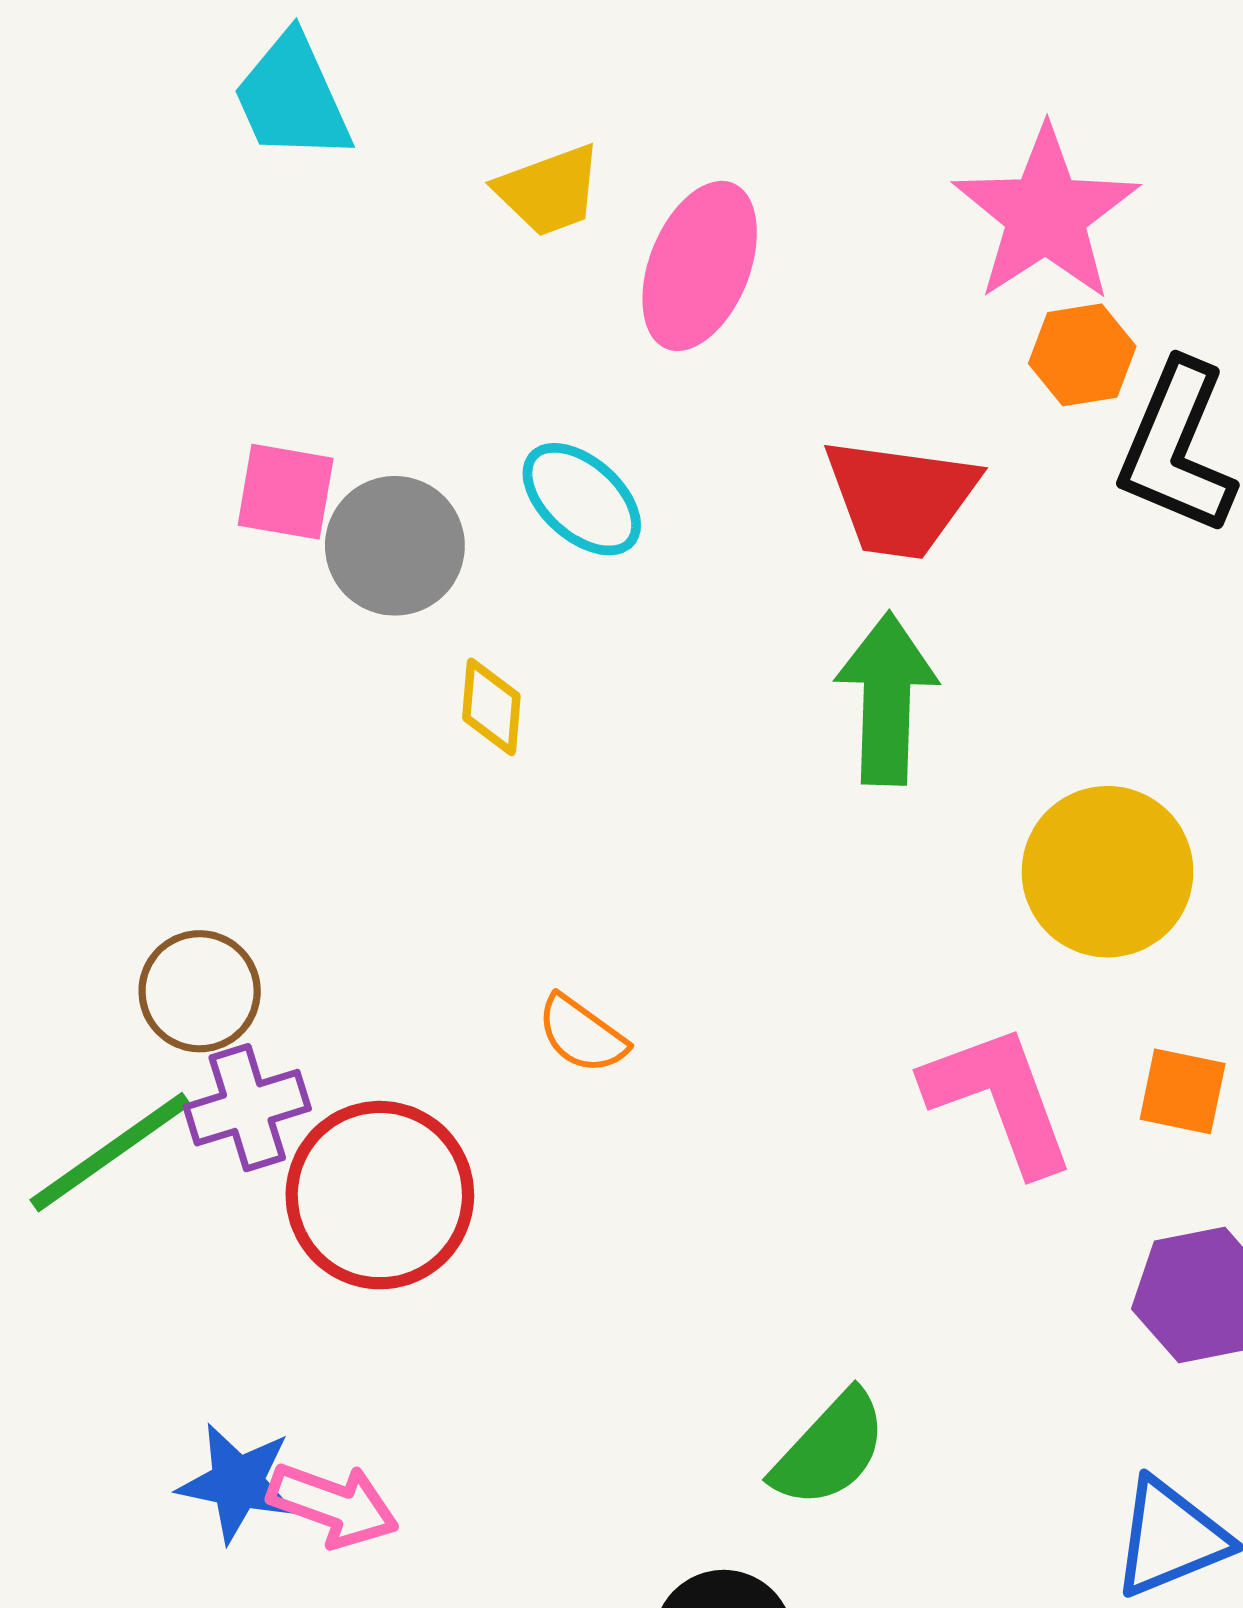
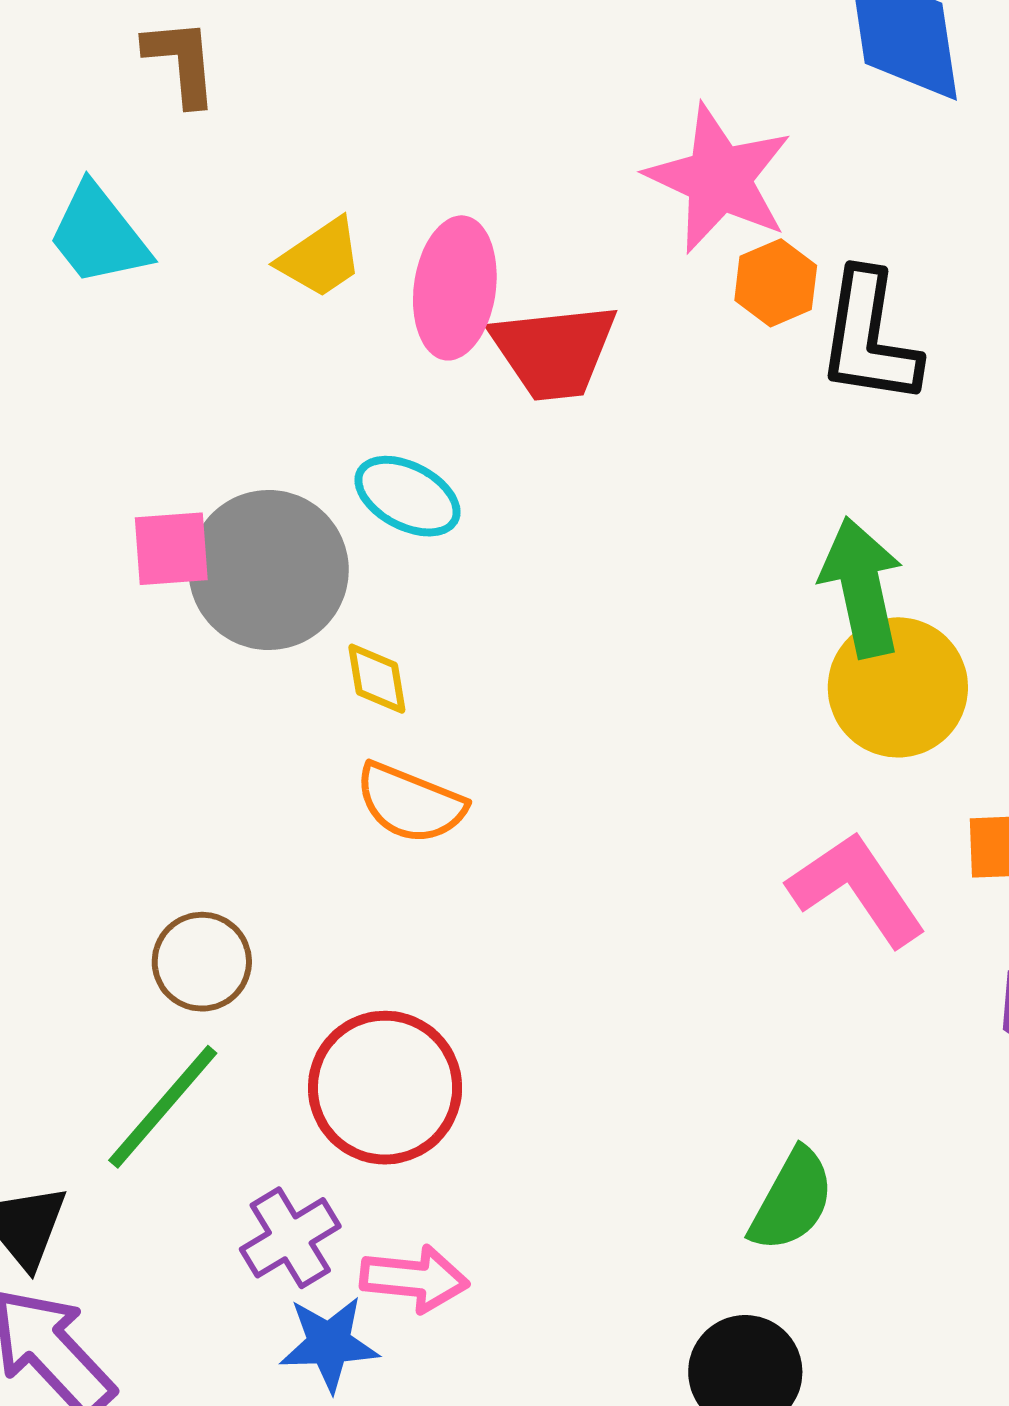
red trapezoid: (900, 498) -> (554, 351), moved
gray circle: (395, 546) -> (269, 570), size x1.4
green arrow: (887, 699) -> (862, 587), moved
orange semicircle: (582, 1034) -> (410, 803), moved, size x1.4
purple cross: (247, 1108) -> (290, 1238), moved
pink arrow: (333, 1505) -> (414, 1279), moved

